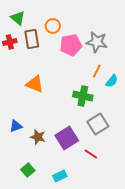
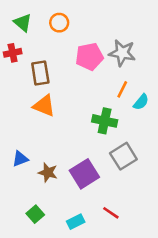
orange circle: (53, 26) -> (59, 23), moved
brown rectangle: (32, 39) -> (40, 73), moved
red line: (91, 154) -> (111, 213), moved

